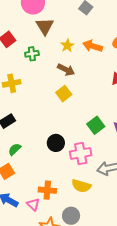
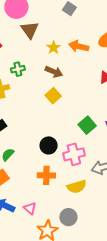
green cross: (32, 54) -> (18, 69), moved
yellow semicircle: (81, 186) -> (77, 187), turned -30
orange cross: (47, 190) -> (46, 175), moved

